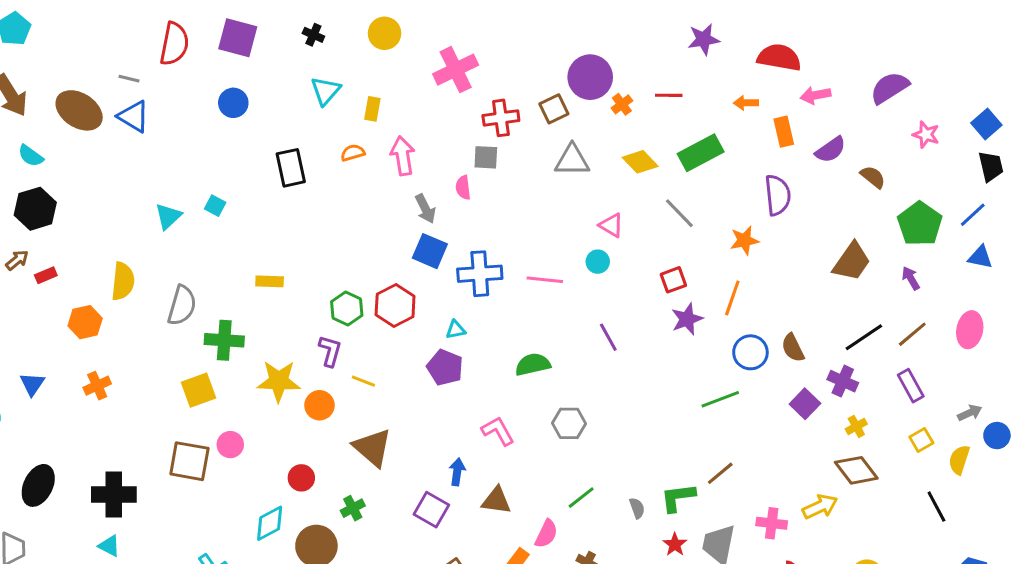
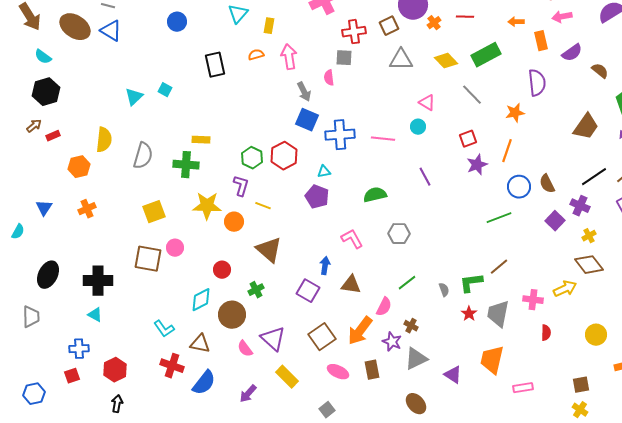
green cross: (224, 340) -> (186, 165), moved

